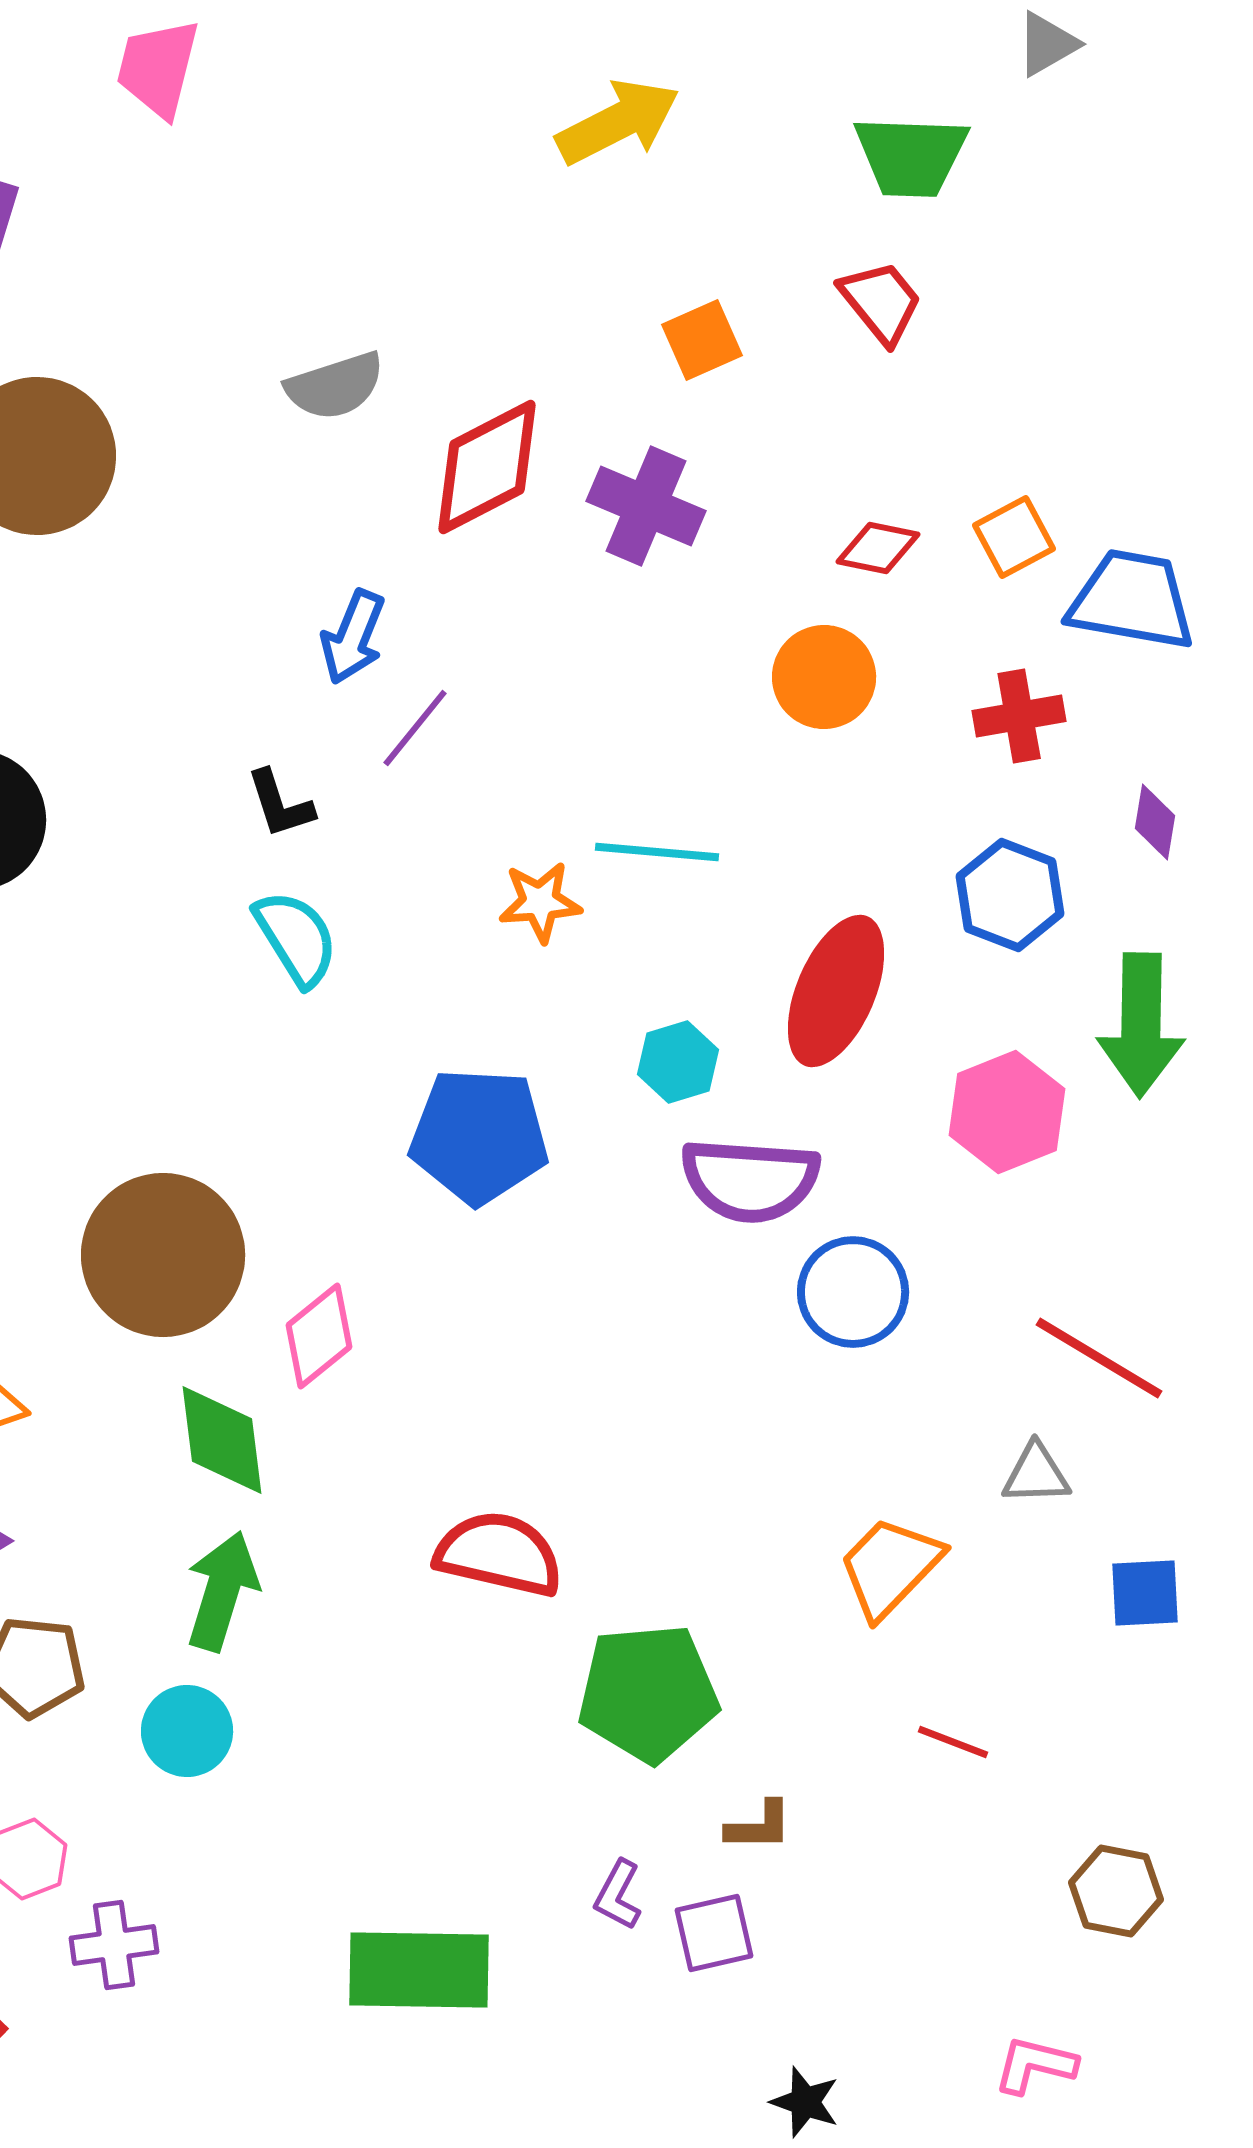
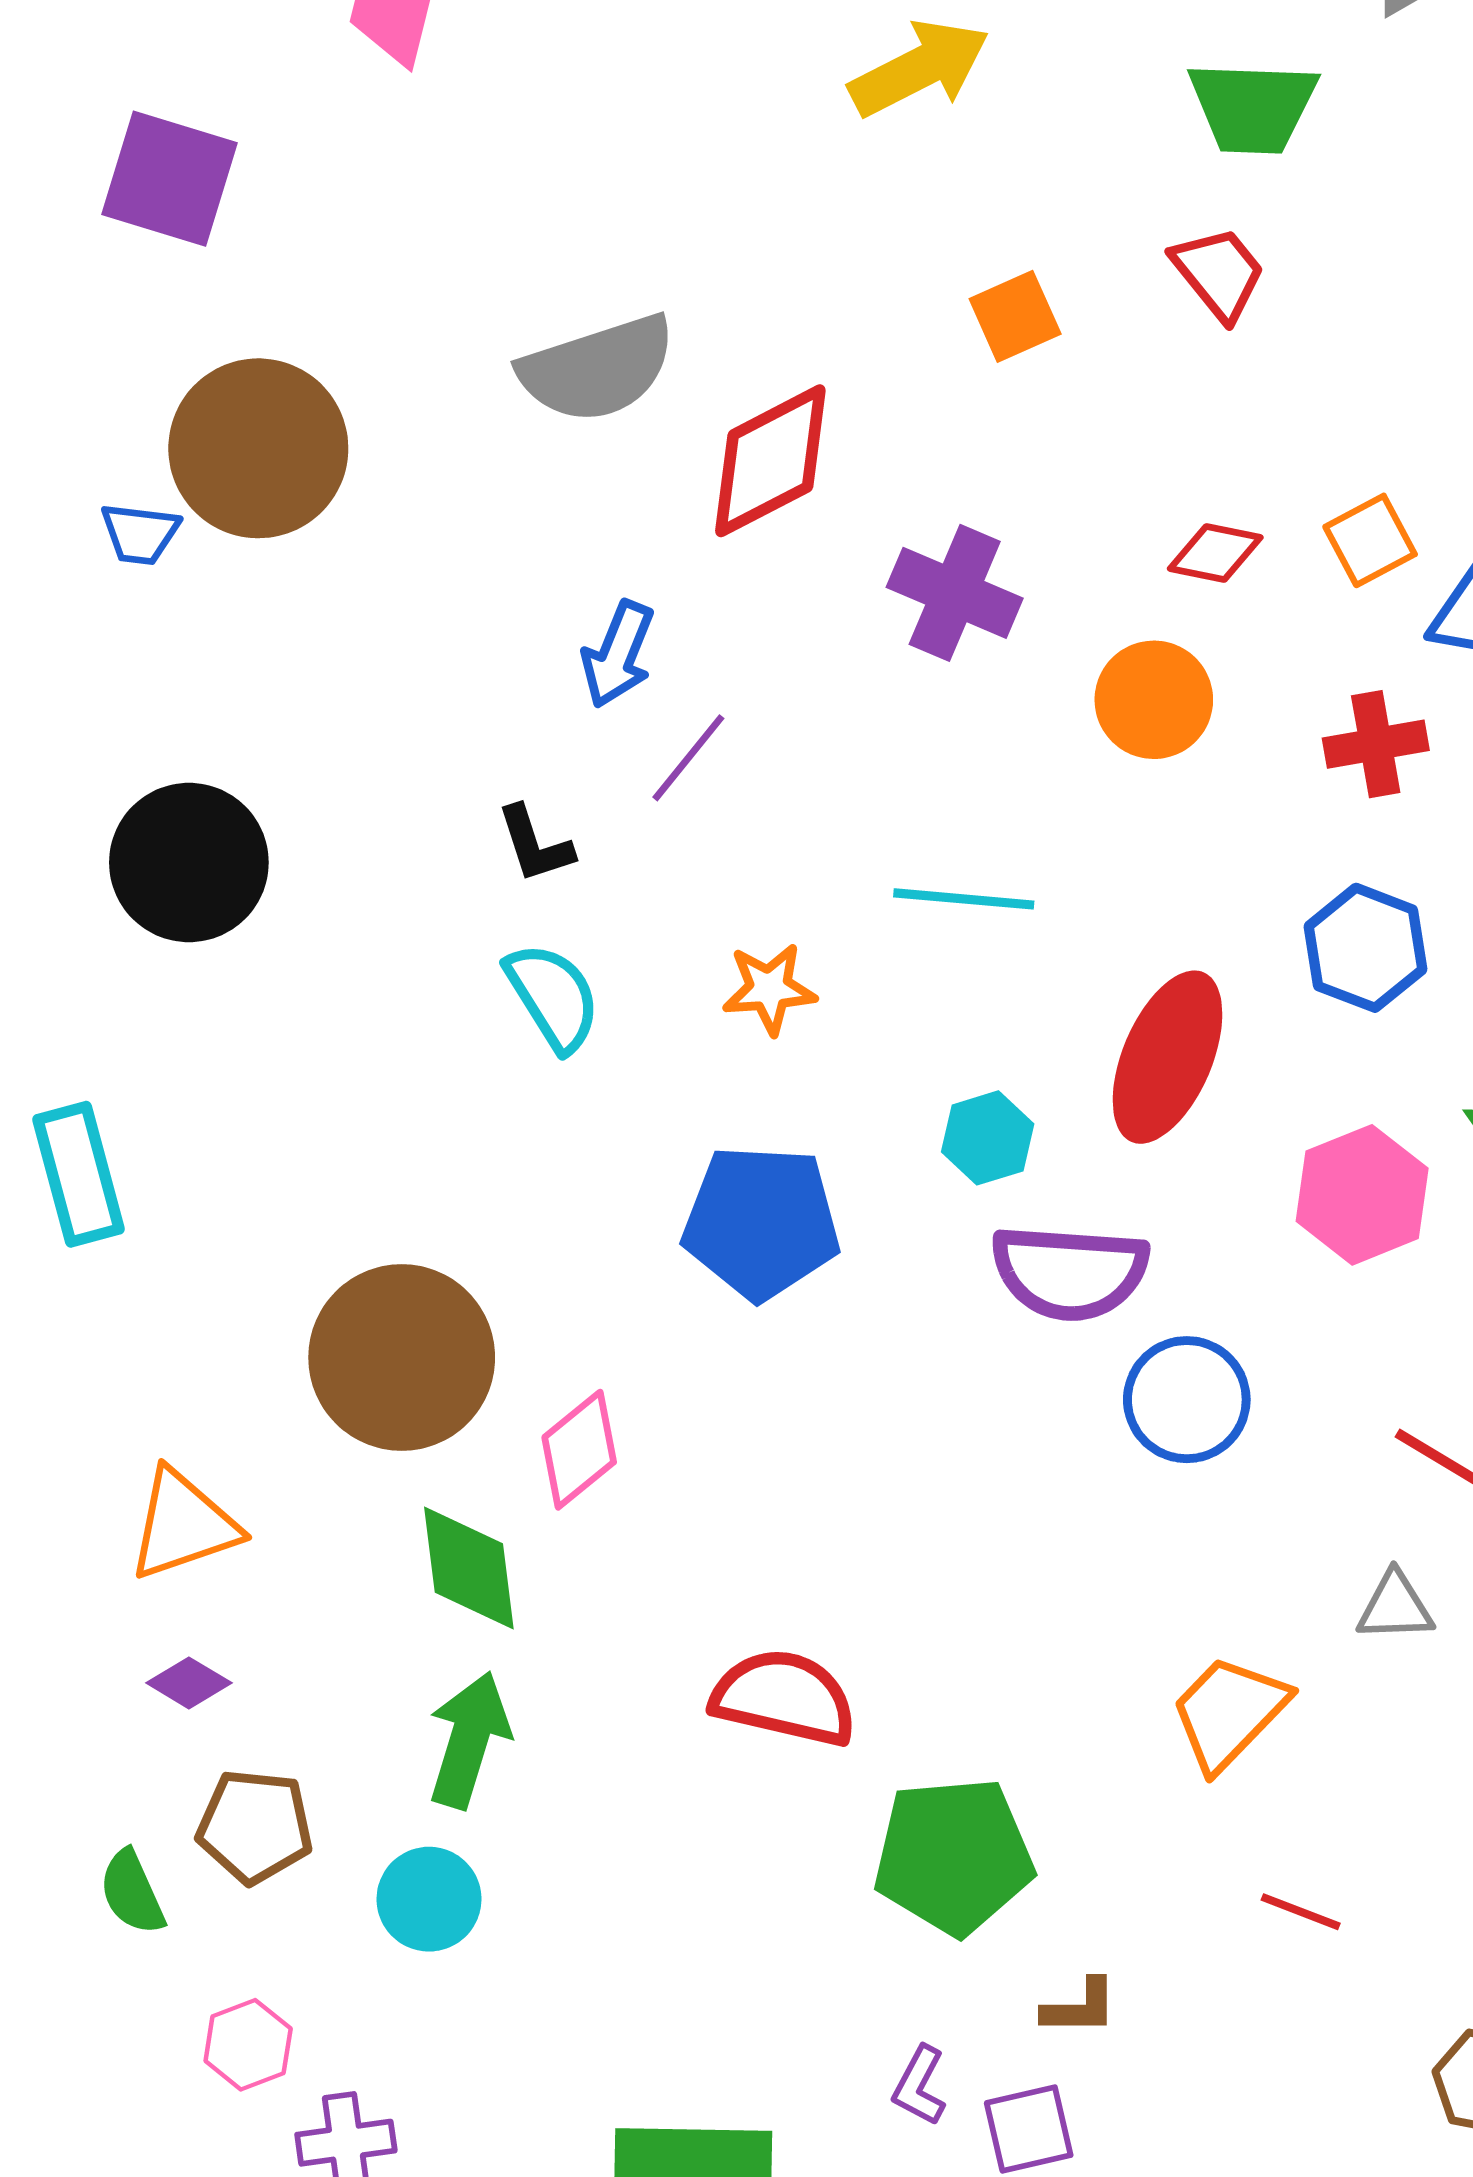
gray semicircle: (335, 386) -> (597, 369), size x1.4
purple cross: (646, 506) -> (955, 593), moved
orange star: (540, 902) -> (769, 989), moved

